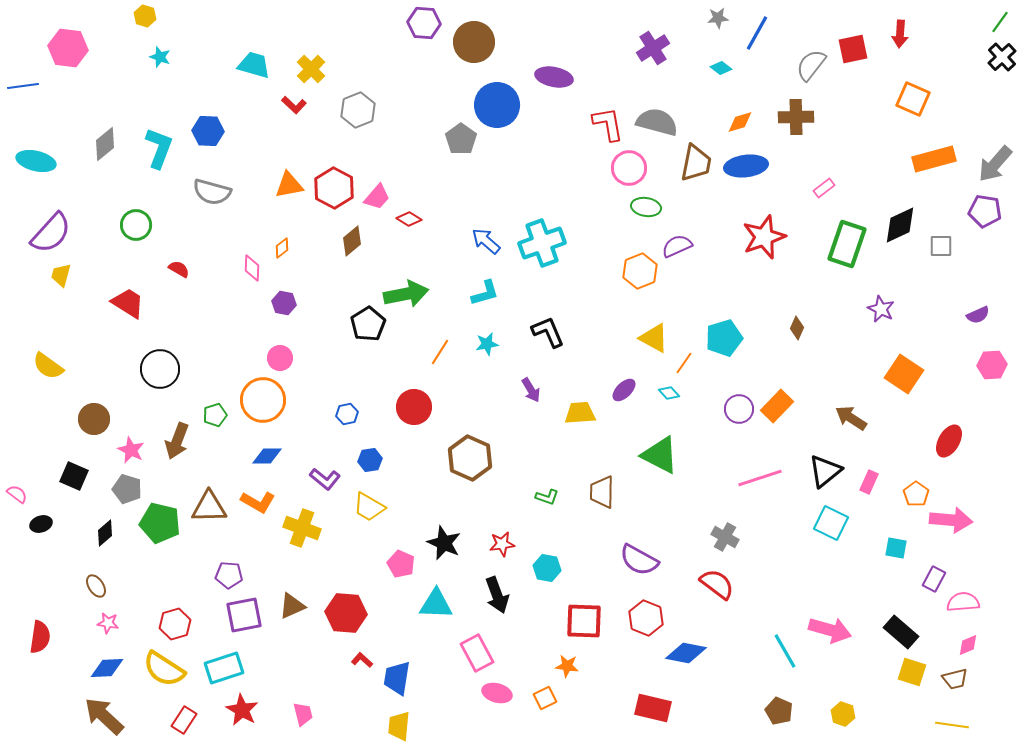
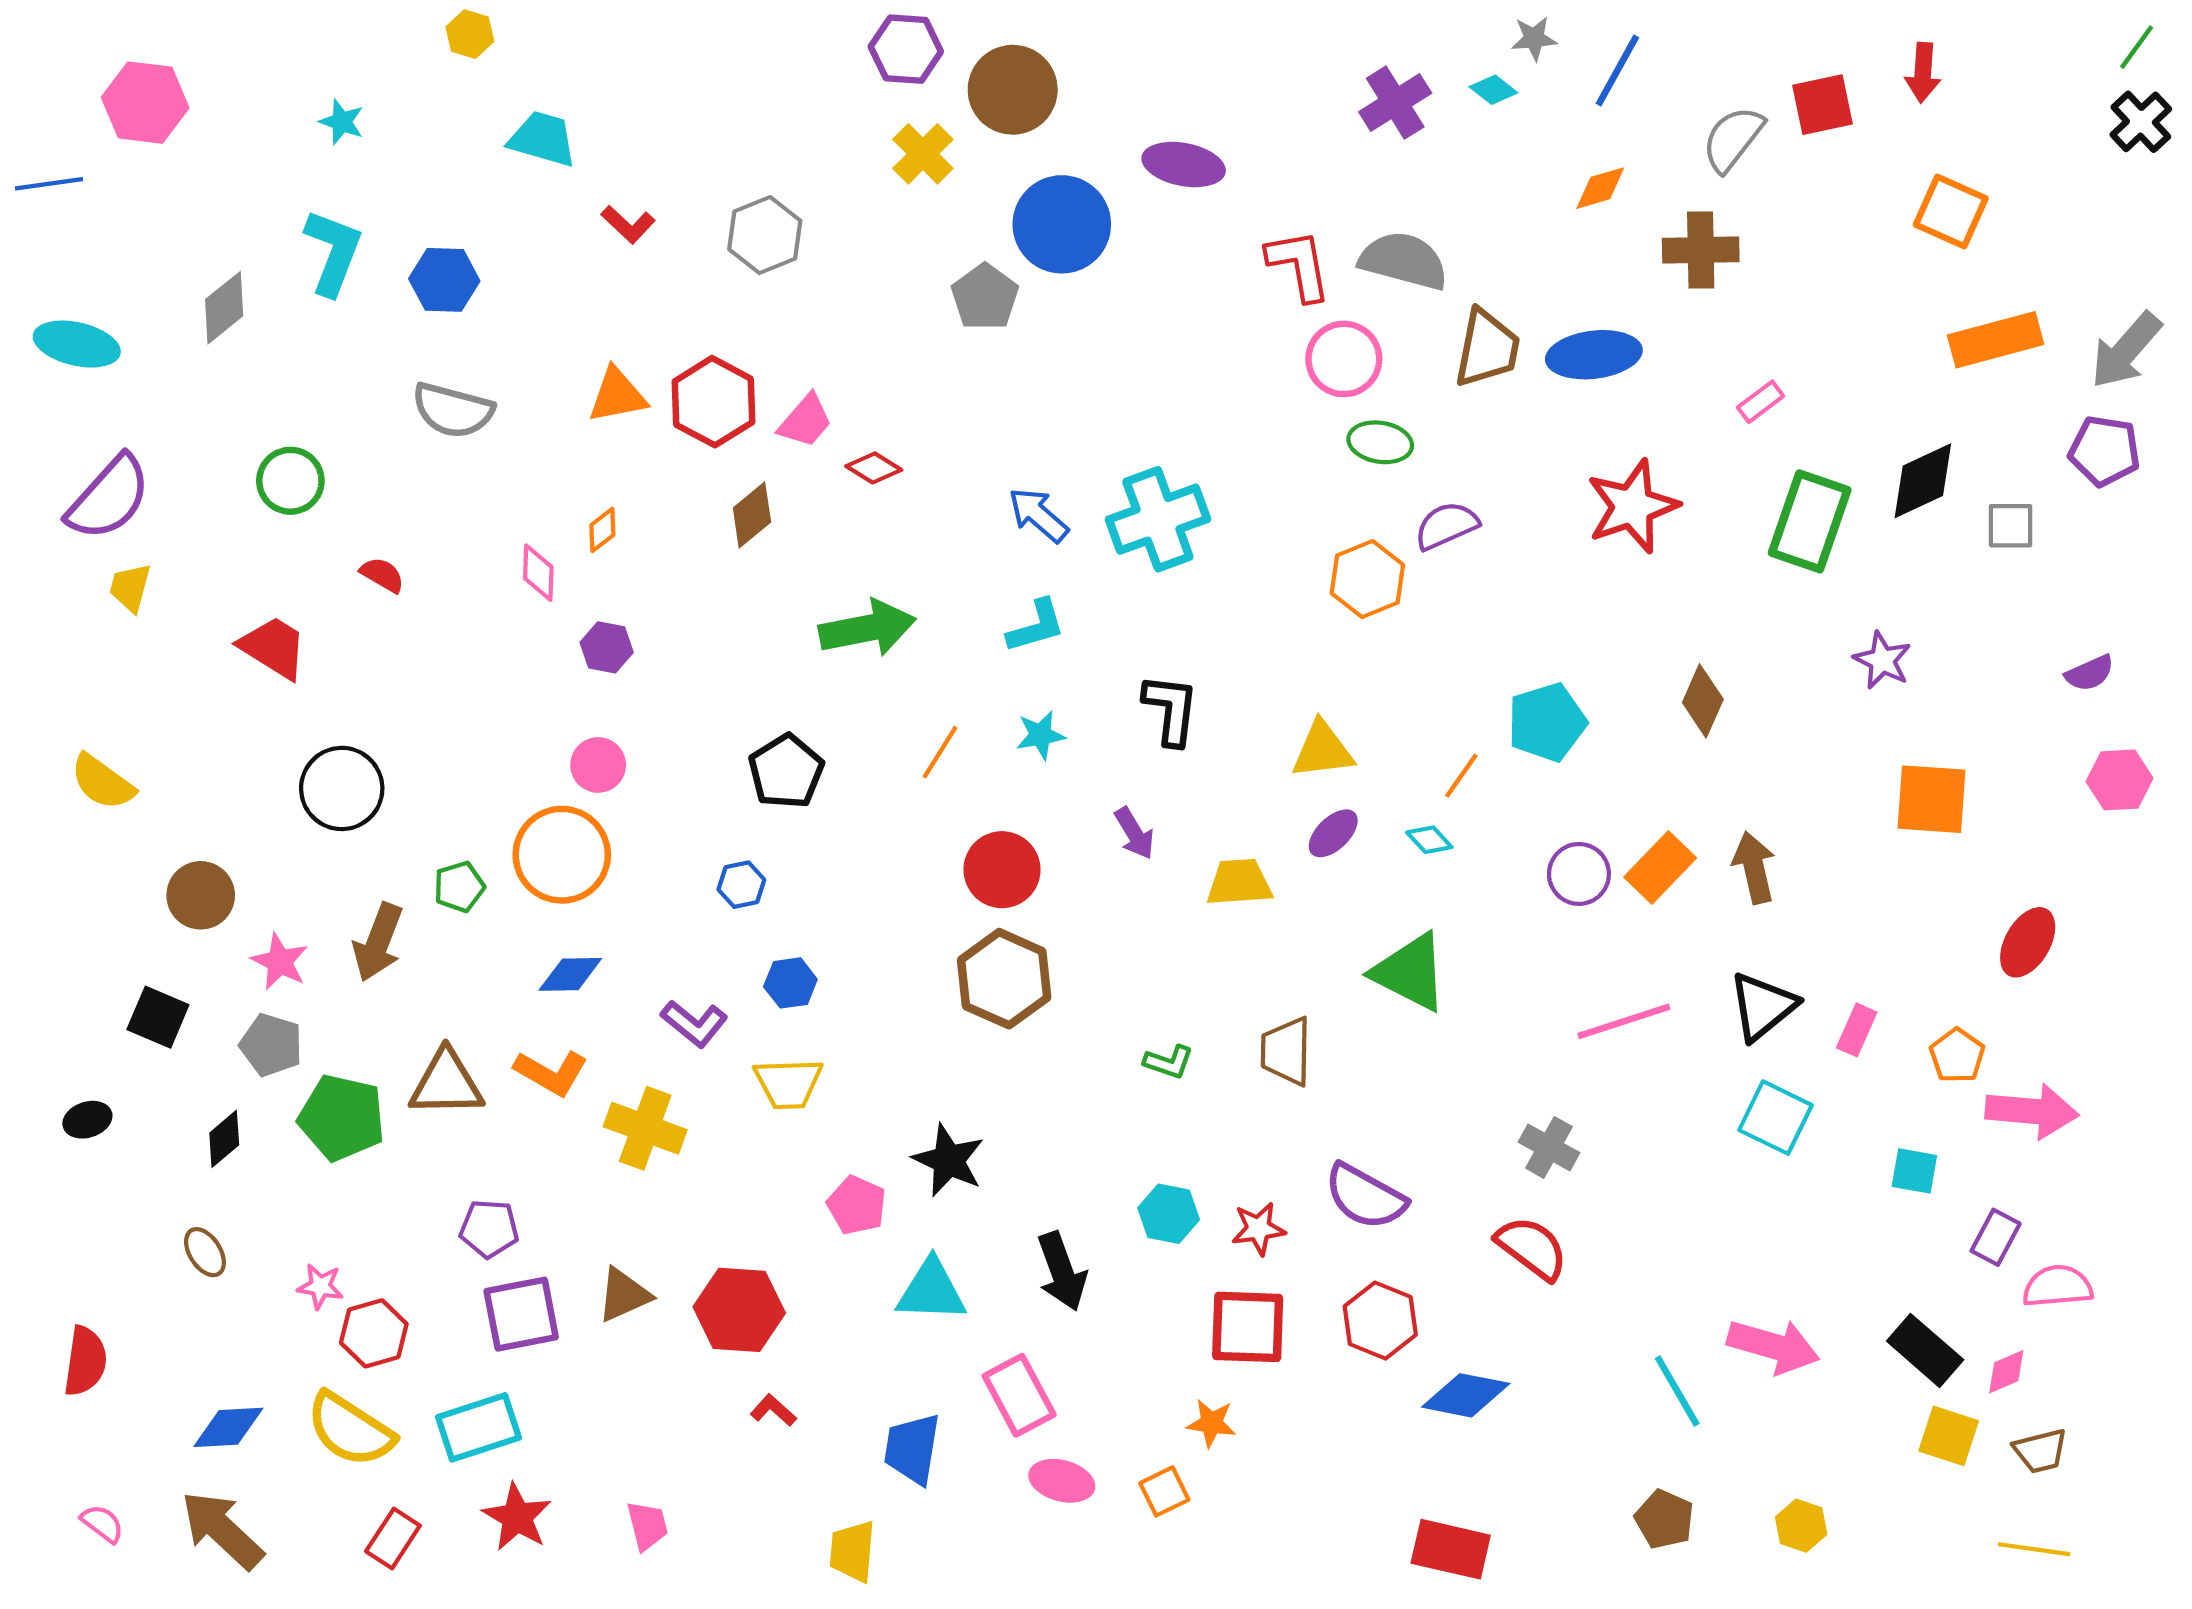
yellow hexagon: (145, 16) -> (470, 34), moved
cyan diamond: (721, 68) -> (1493, 90), moved
yellow cross: (311, 69) -> (923, 154), moved
orange diamond: (740, 122) -> (1600, 188), moved
cyan L-shape: (159, 148) -> (333, 252), moved
black pentagon: (368, 324) -> (786, 771), moved
brown diamond: (797, 328) -> (1703, 701), size x1.4
black L-shape: (548, 332) -> (1171, 709), turned 30
yellow triangle: (654, 338) -> (1323, 750), moved, turned -36
orange square: (904, 374) -> (1931, 799), turned -30
red circle: (414, 407) -> (1002, 870), moved
brown arrow: (851, 418) -> (1754, 868), moved, turned 44
pink semicircle: (17, 494) -> (102, 1524), moved
yellow trapezoid: (369, 507) -> (788, 1083), turned -32
red star: (502, 544) -> (1258, 1229), moved
pink star: (108, 623) -> (320, 1286), moved
pink diamond: (968, 645) -> (2006, 1372), moved
blue trapezoid: (397, 678) -> (912, 1449), moved
red rectangle: (653, 708) -> (1451, 1549), moved

